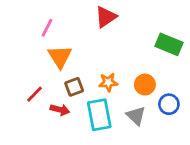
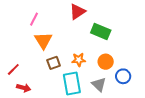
green rectangle: (169, 44) -> (101, 31), moved
red line: (34, 94) -> (13, 69), moved
red arrow: (60, 110) -> (24, 88), moved

